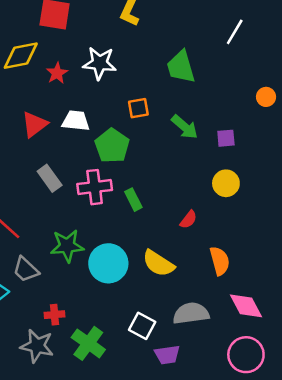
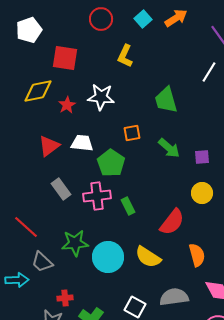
red semicircle: (188, 220) -> (172, 222), size x1.8

